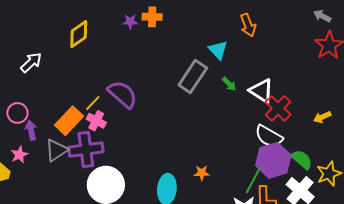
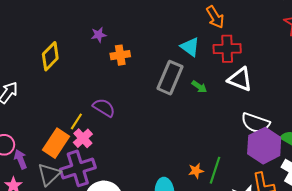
orange cross: (152, 17) -> (120, 55), moved
green arrow: (229, 84) -> (199, 87), moved
purple semicircle: (122, 94) -> (104, 108), size x0.7
red cross: (278, 108) -> (227, 49), moved, turned -36
pink cross: (96, 121) -> (83, 138), turned 30
green line: (253, 181) -> (215, 170), moved

